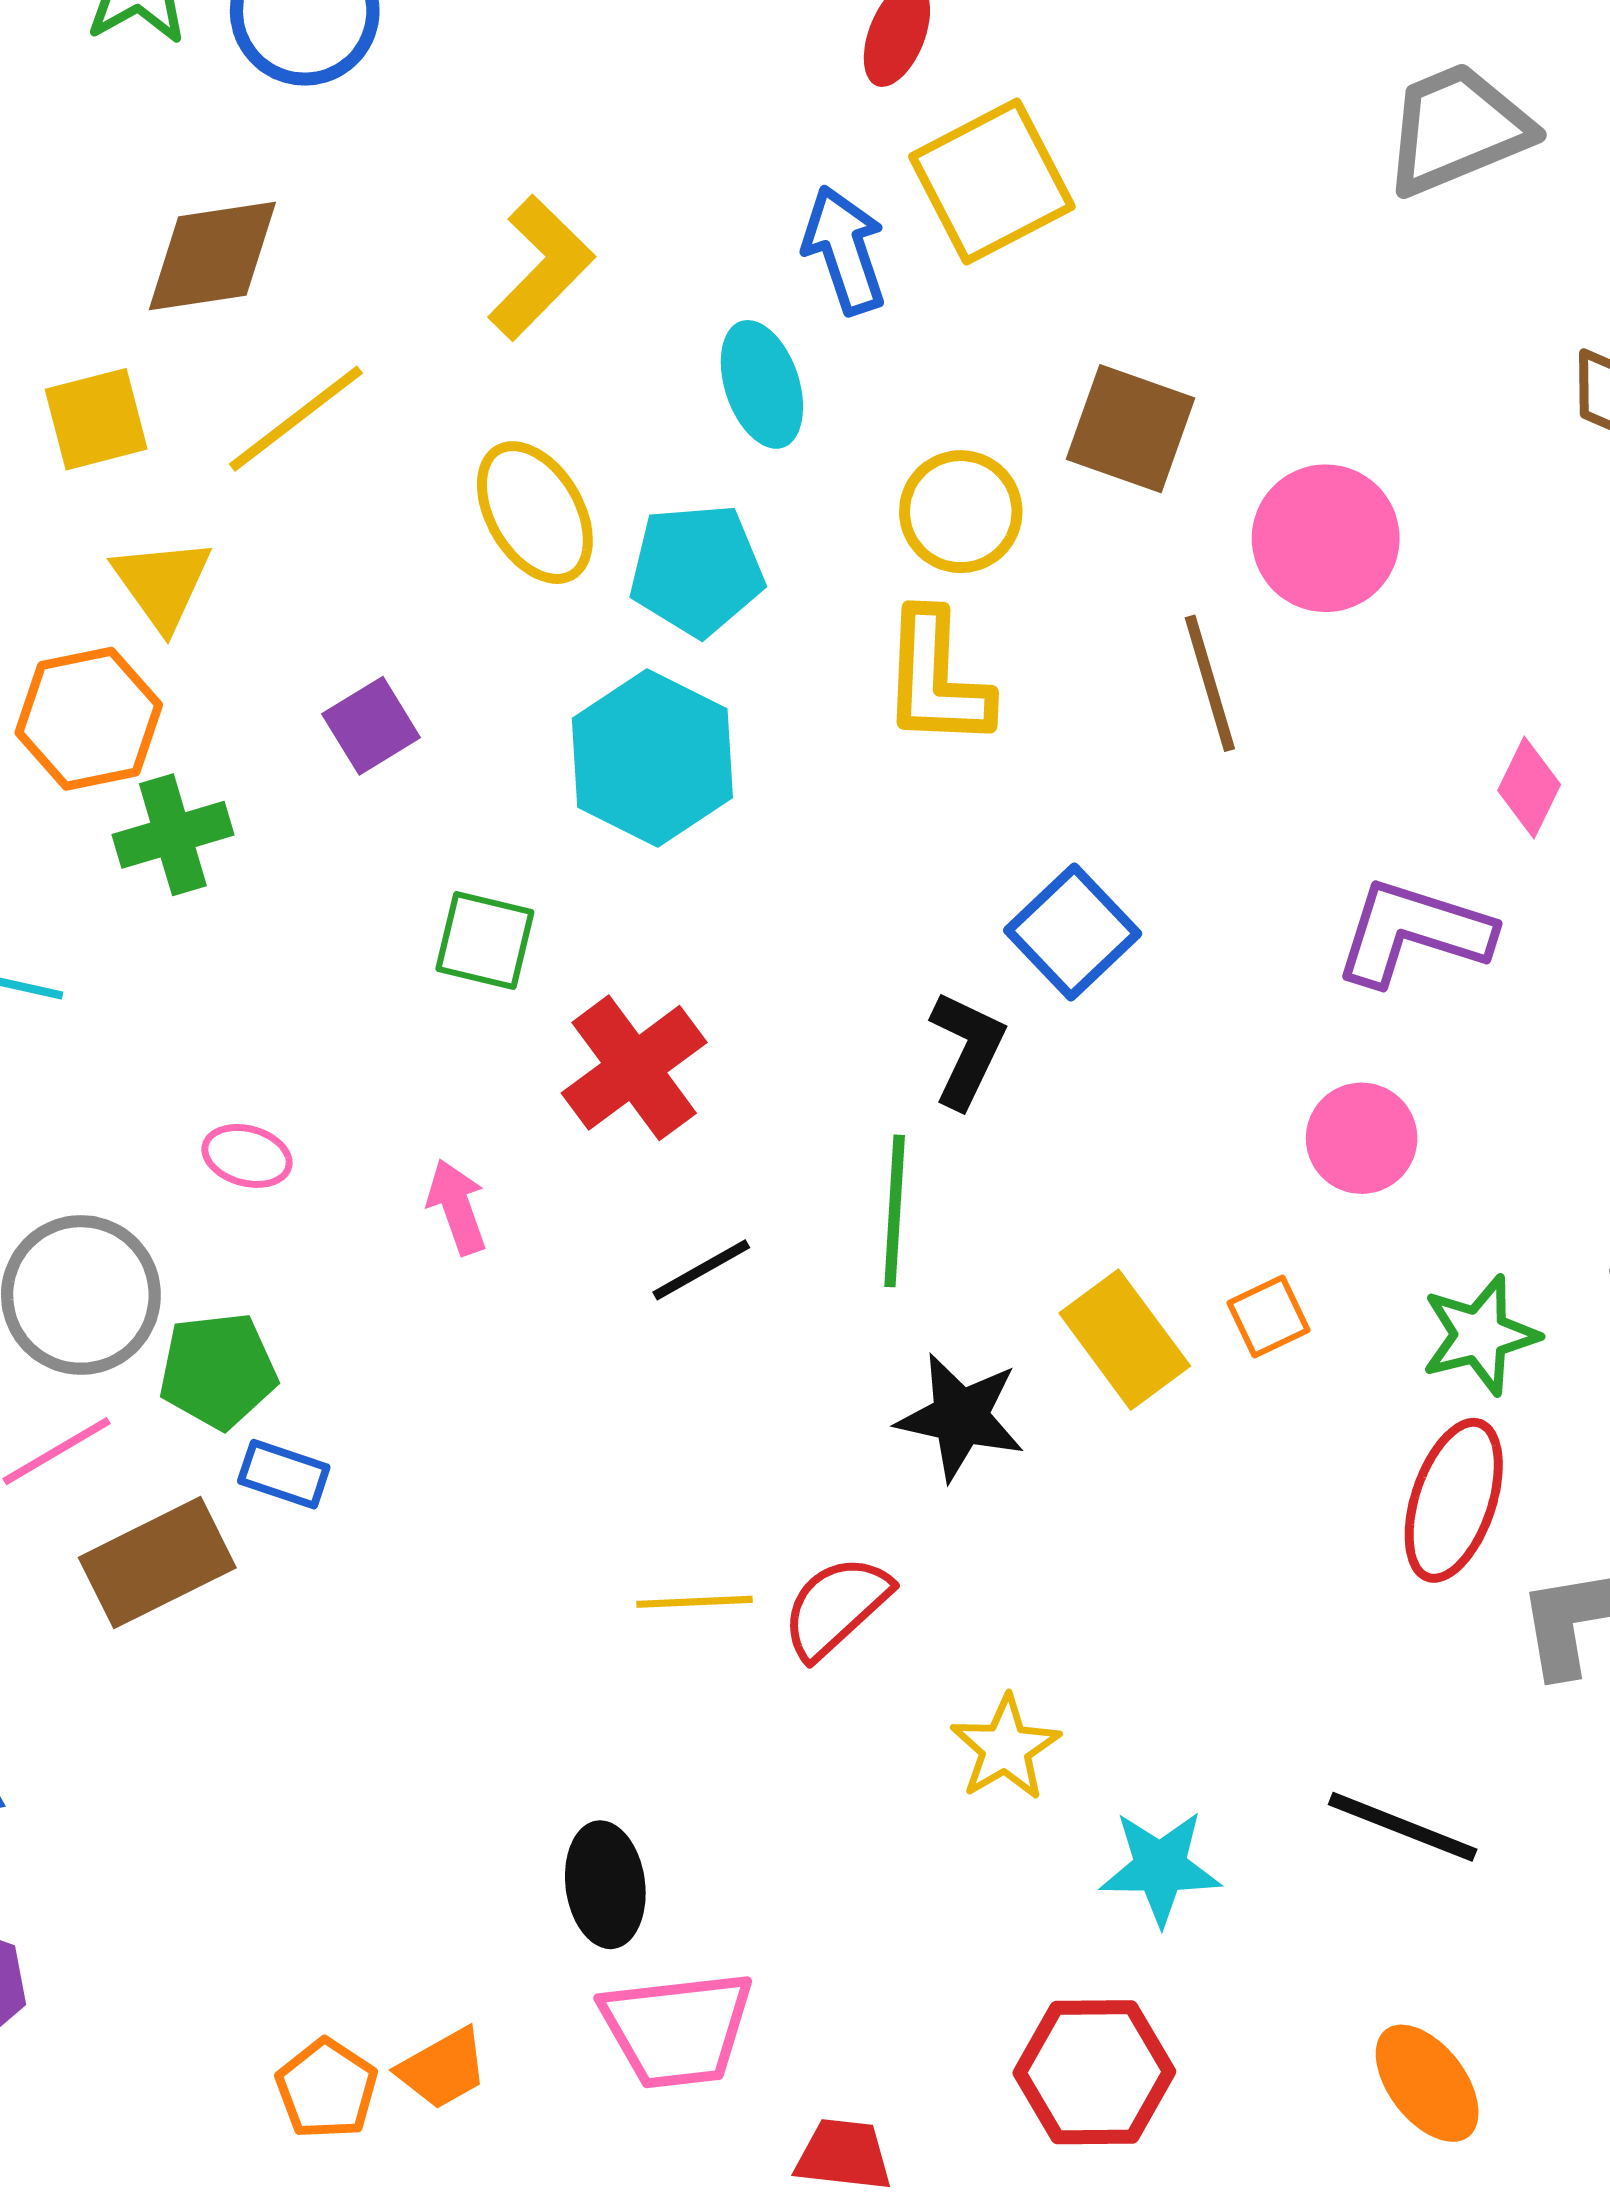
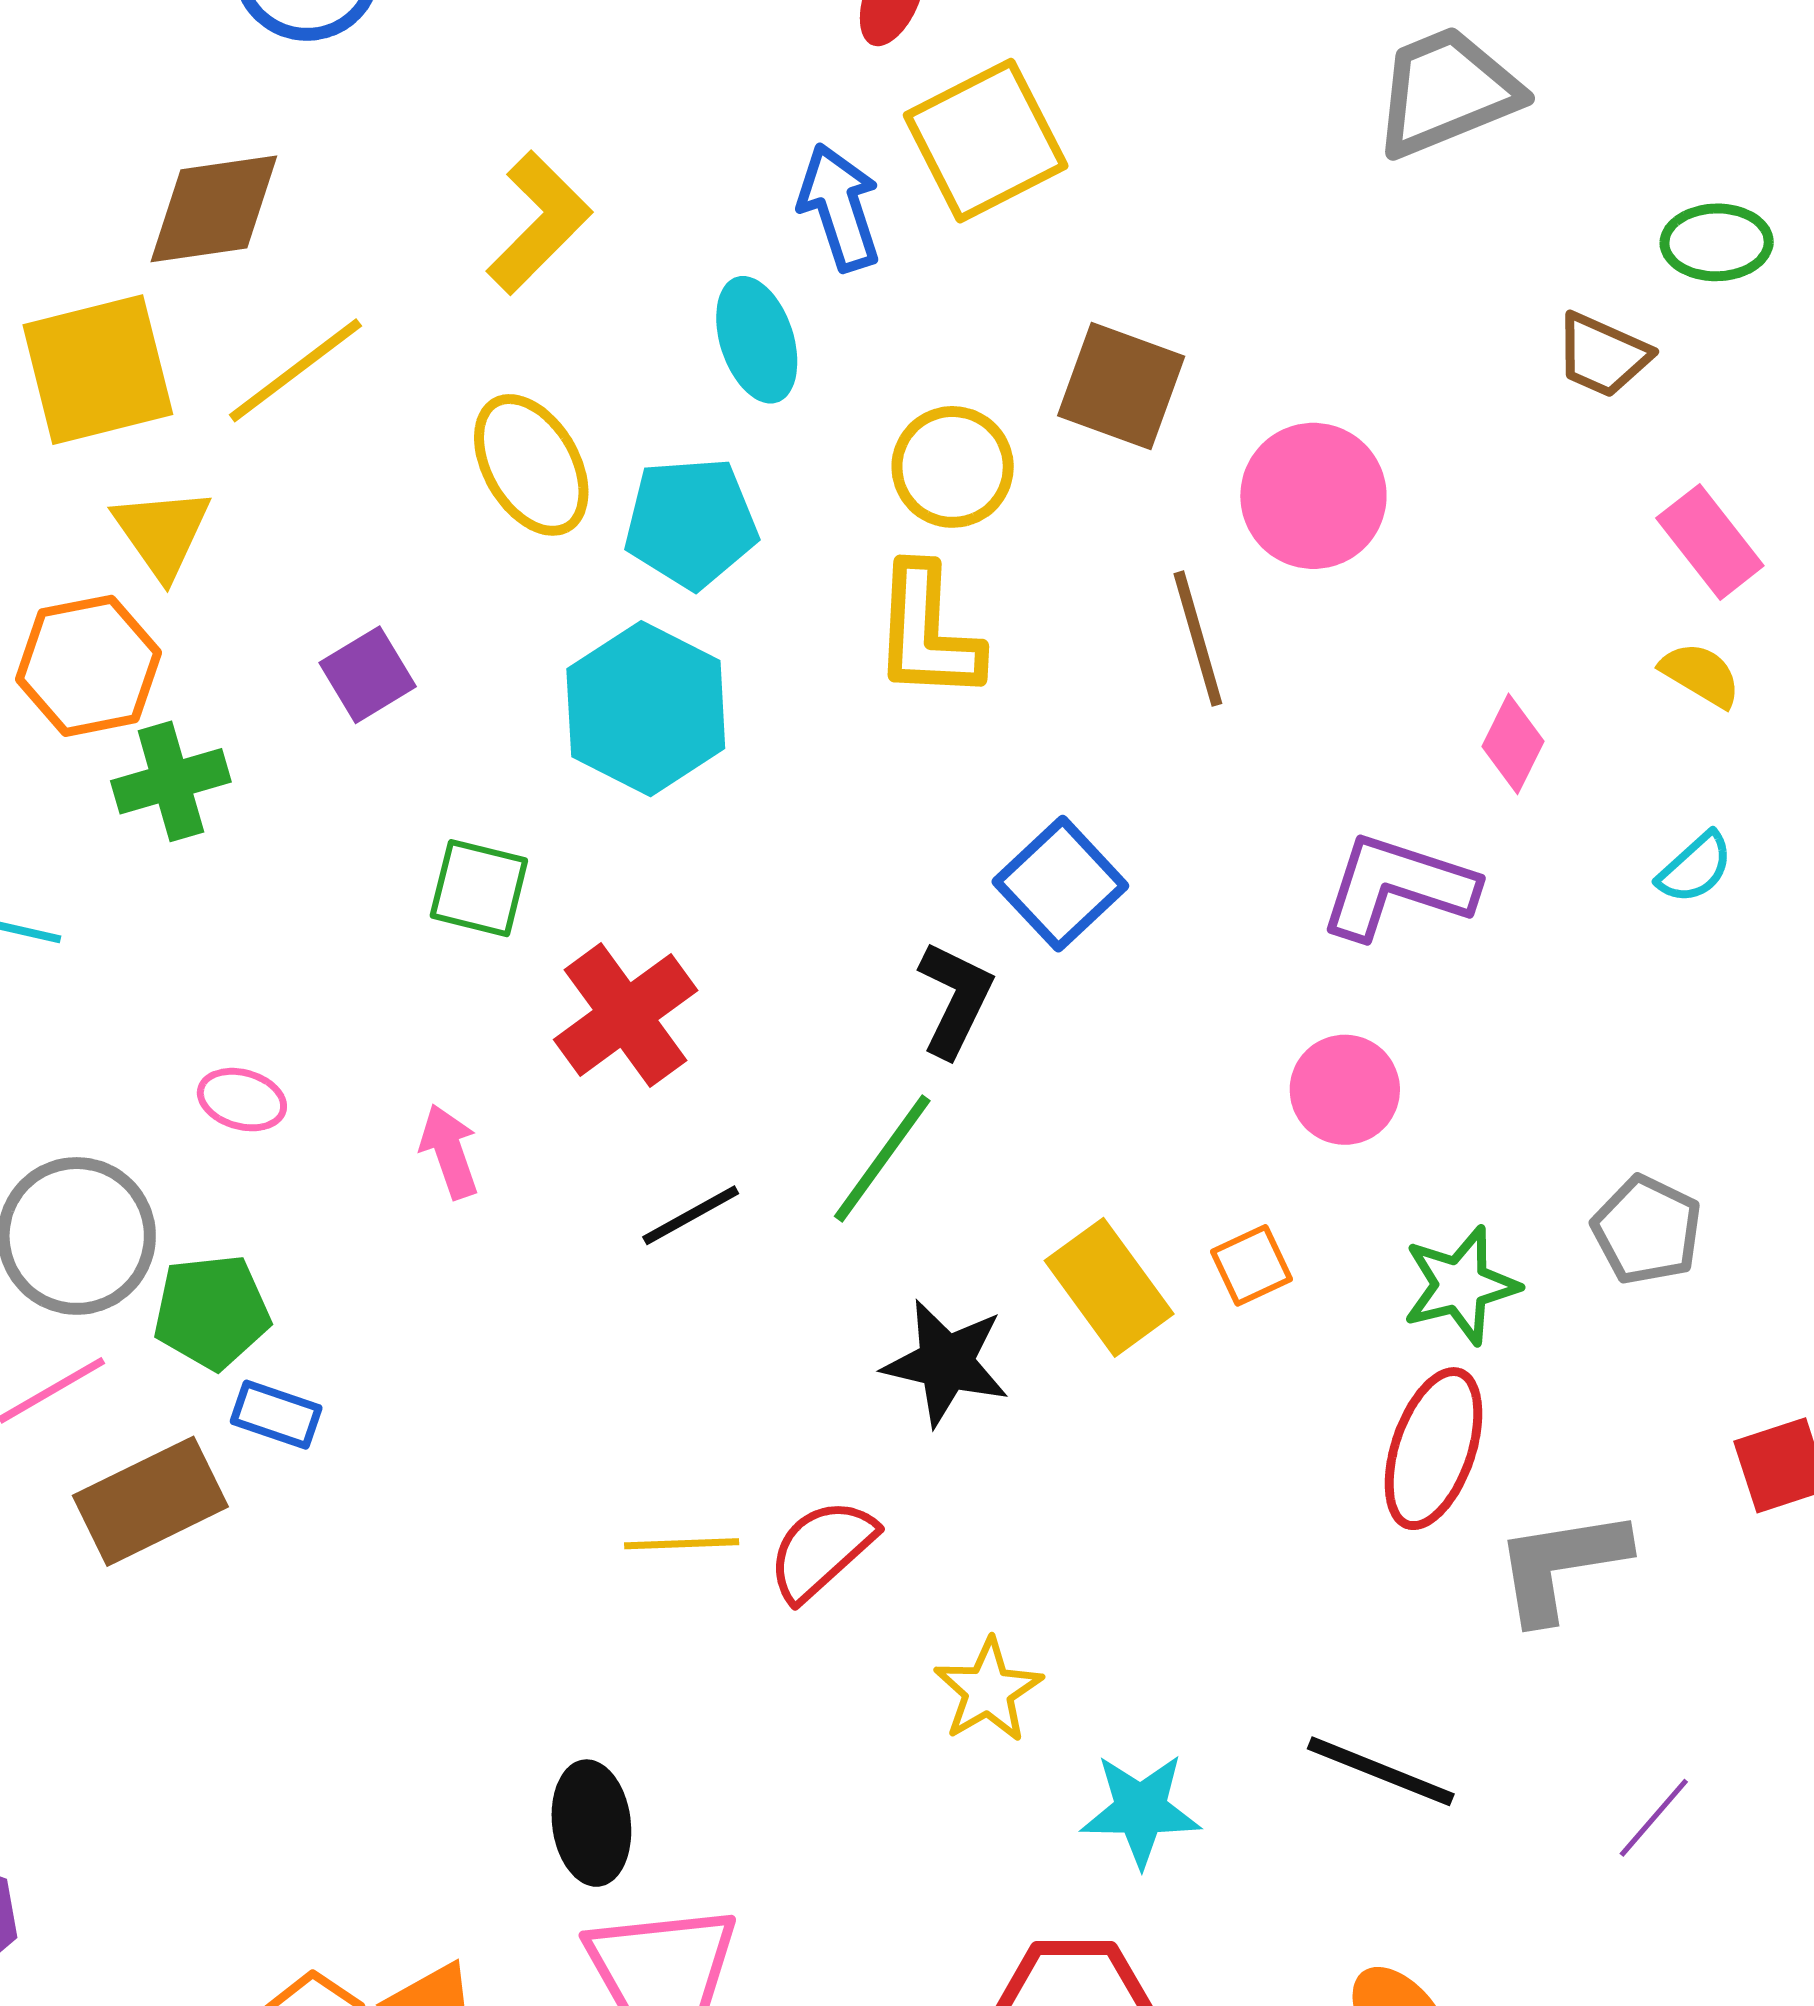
yellow square: (96, 419) -> (98, 370), size x1.5
green line: (895, 1211) -> (882, 1158), turned 32

